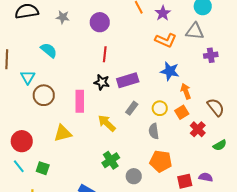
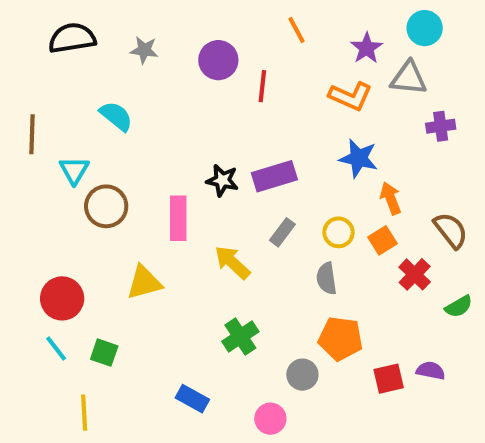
purple star: (163, 13) -> (367, 48), moved
red line: (105, 54) -> (262, 86), moved
gray circle: (134, 176) -> (302, 375), moved

